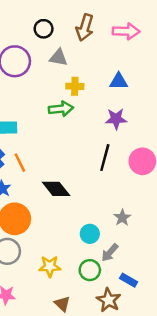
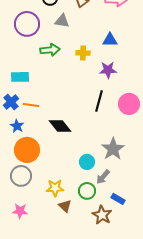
yellow cross: (75, 86) -> (83, 53), moved
green arrow: (61, 109) -> (50, 50), moved
orange line: (20, 163) -> (31, 105), turned -56
gray star: (122, 218) -> (113, 149), size x1.6
brown triangle: (62, 304) -> (65, 206), moved

